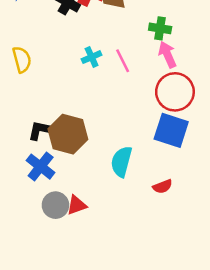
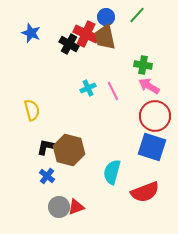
pink arrow: (167, 55) -> (149, 86), turned -35
yellow semicircle: (22, 59) -> (32, 110), moved
blue cross: (41, 167) -> (47, 176), size x0.7
red semicircle: (163, 186) -> (145, 192), size x1.8

